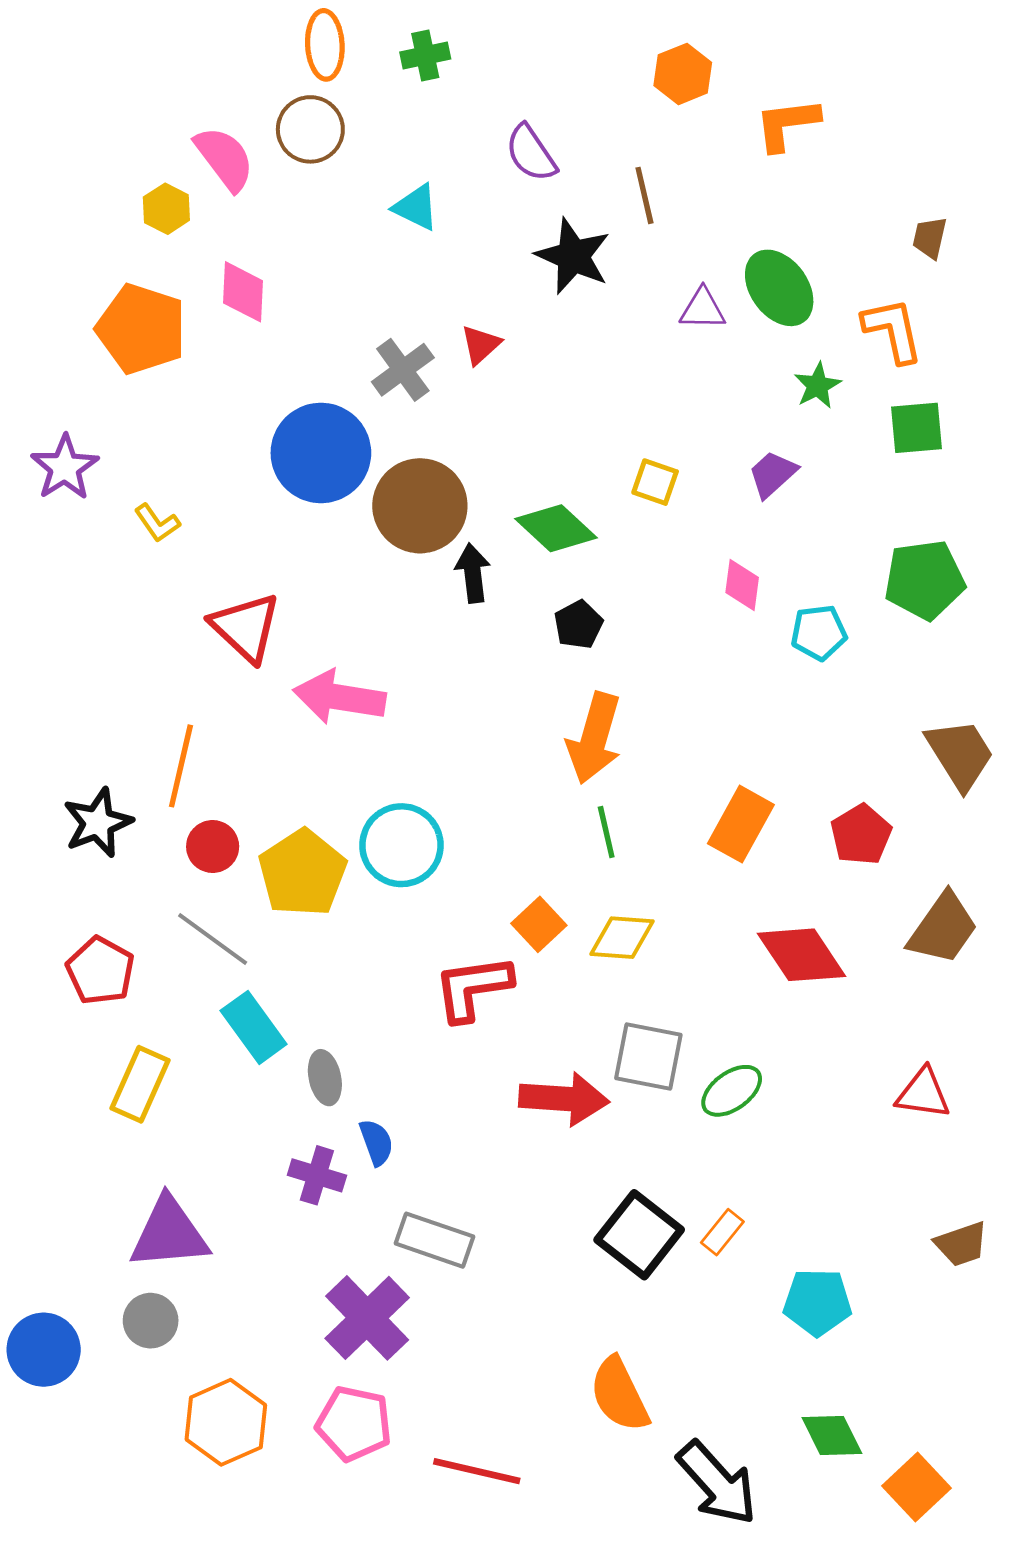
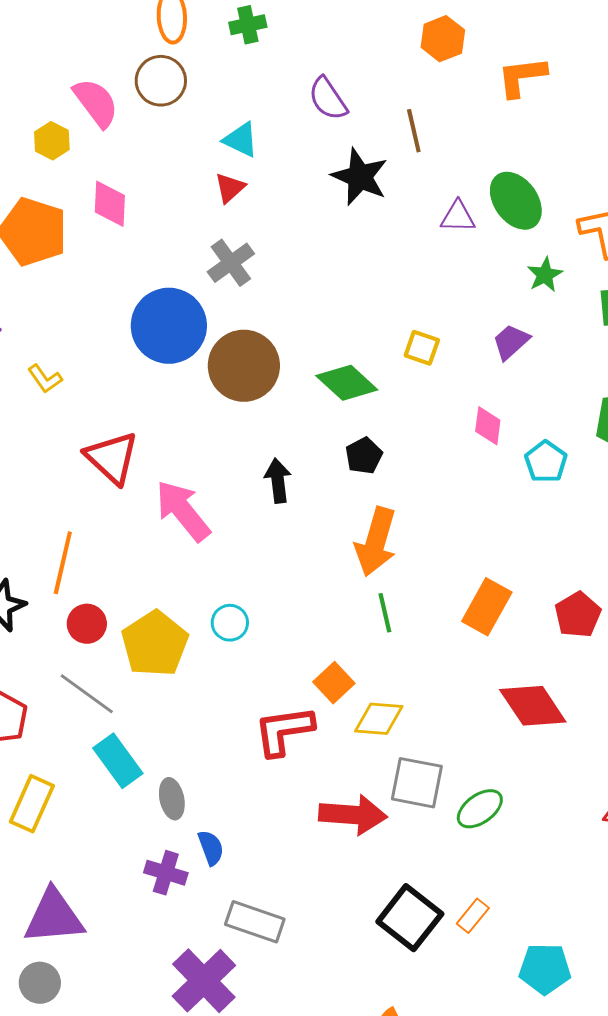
red triangle: (481, 345) -> (230, 188), moved
black arrow: (473, 573) -> (278, 481), moved
cyan pentagon: (819, 633) -> (546, 462), turned -30
pink arrow: (339, 697) -> (183, 511), turned 42
cyan circle: (401, 845) -> (230, 623), size x0.6
yellow diamond: (622, 938) -> (379, 719), moved

